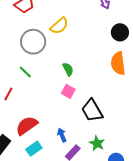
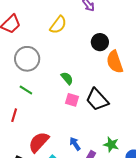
yellow semicircle: (59, 26) -> (58, 25), moved
black circle: (120, 32) -> (100, 42), moved
black trapezoid: (92, 111) -> (97, 100), moved

